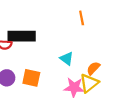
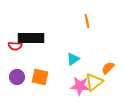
cyan triangle: (67, 59) -> (73, 59), turned 48
orange semicircle: (93, 68) -> (108, 68), moved

